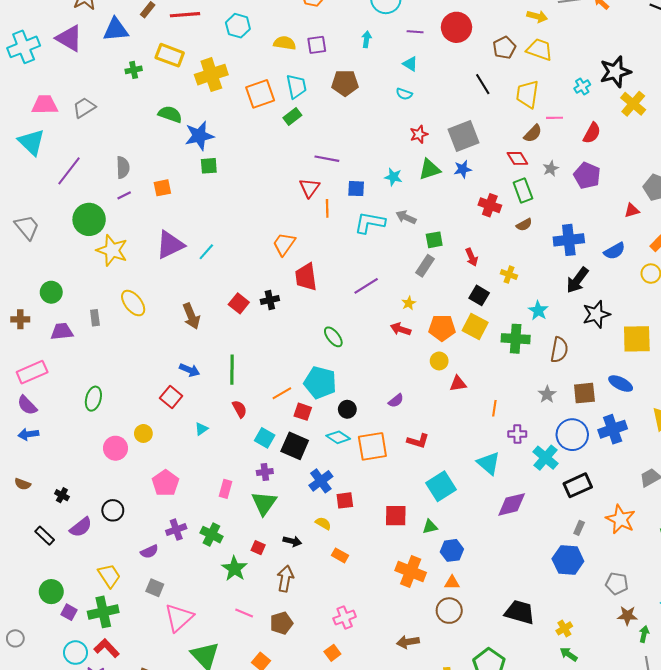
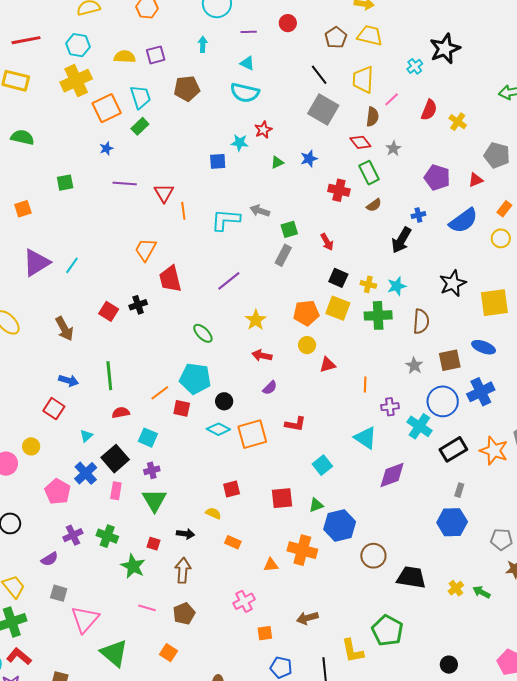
red circle: (456, 27) -> (288, 23), size x0.6
yellow cross: (211, 75) -> (76, 81), moved
cyan semicircle: (404, 94) -> (245, 93), size x1.8
yellow cross: (633, 104) -> (458, 122), moved, size x0.7
pink line: (555, 118) -> (392, 99), turned -35
brown semicircle: (533, 133) -> (372, 117), turned -30
blue star: (199, 136) -> (106, 148), moved, size x0.5
gray square: (463, 136) -> (323, 109), moved, turned -32
purple line: (327, 159) -> (125, 184), moved
green triangle: (430, 169) -> (277, 162), size x0.6
purple pentagon: (587, 176) -> (437, 177), moved
cyan star: (393, 177) -> (240, 143), moved
blue square: (356, 189) -> (218, 161), moved
blue cross: (569, 240) -> (418, 215), size x0.5
blue semicircle: (614, 251) -> (463, 221), size x1.4
yellow cross: (509, 275) -> (368, 284), moved
black arrow: (577, 280) -> (401, 240), moved
yellow star: (409, 303) -> (256, 320), moved, size x1.5
cyan star: (538, 311) -> (397, 286), turned 30
red arrow: (401, 329) -> (262, 355), moved
red semicircle: (240, 409) -> (121, 413), turned -66
black square: (295, 446) -> (115, 459), moved, turned 32
blue cross: (321, 481) -> (86, 473), moved
cyan square: (441, 486) -> (322, 465), size x0.7
orange star: (620, 519) -> (494, 451), moved
blue hexagon: (452, 550) -> (340, 525), size x1.4
orange triangle: (452, 583) -> (271, 565), moved
brown circle: (449, 611) -> (373, 556), moved
orange square: (332, 653) -> (265, 633), moved, turned 35
green arrow: (569, 654) -> (482, 592), moved

